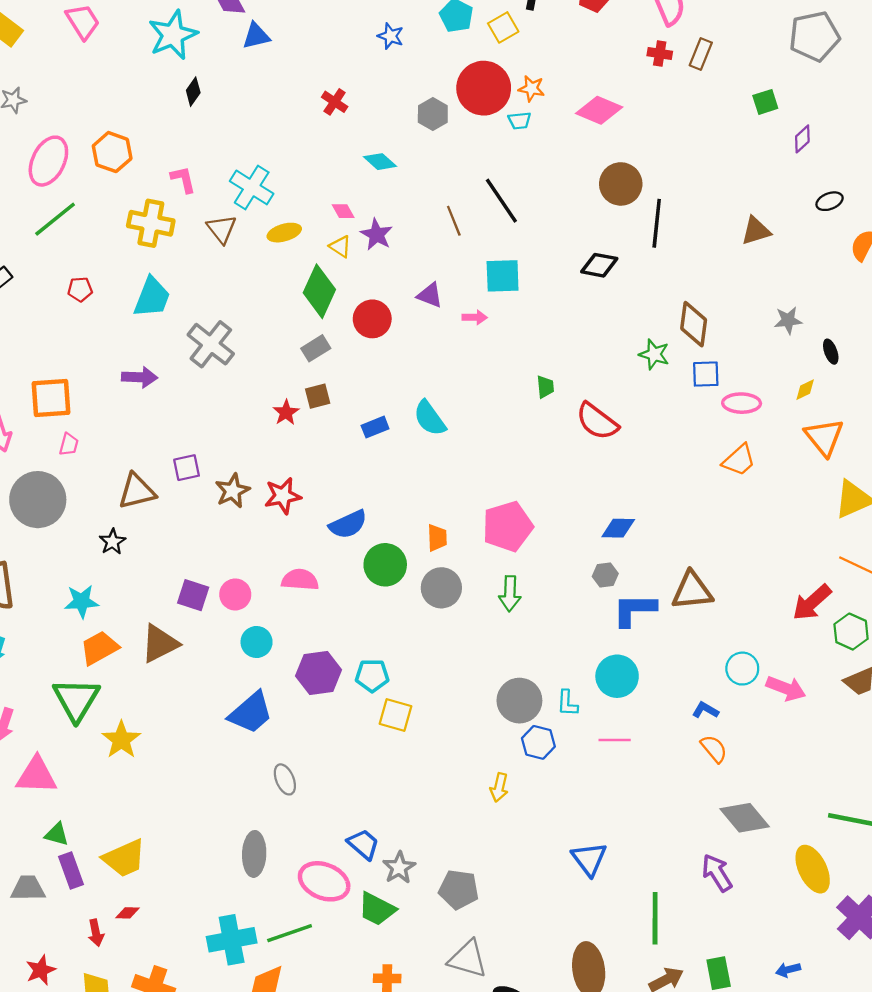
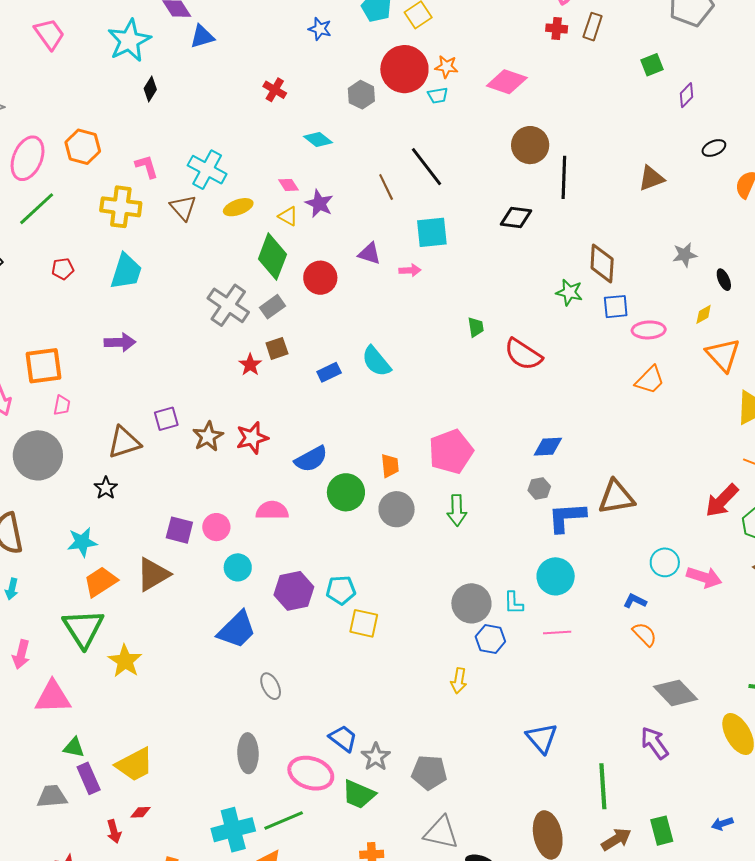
gray cross: (211, 344) -> (228, 305), moved

